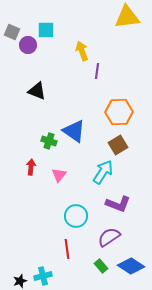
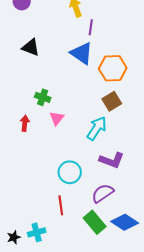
blue triangle: (74, 131) -> (82, 53), moved
pink triangle: (59, 175) -> (57, 118), moved
green rectangle: (101, 266) -> (95, 222), size x1.6

